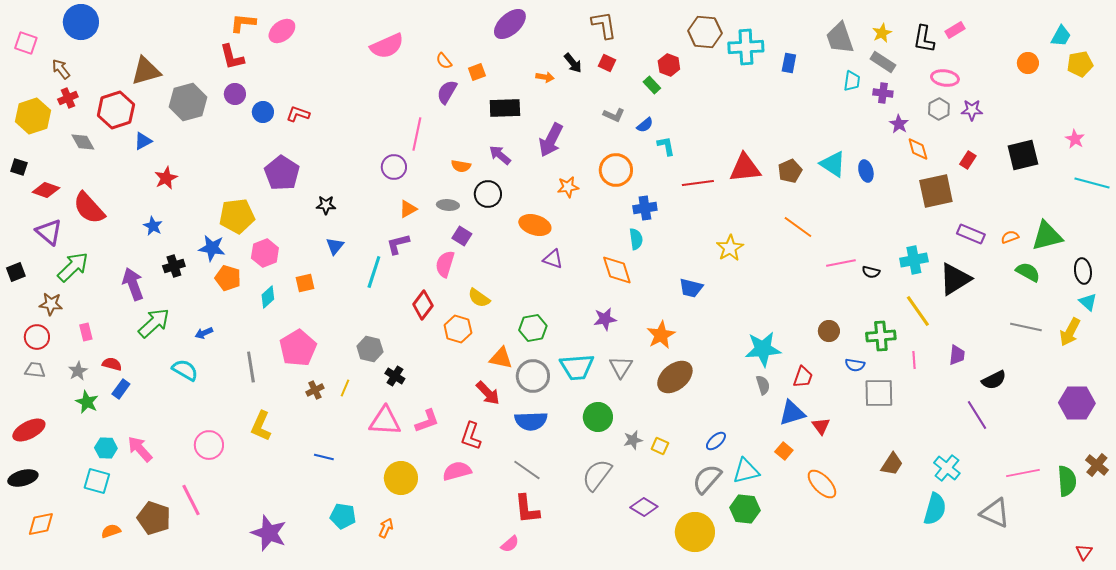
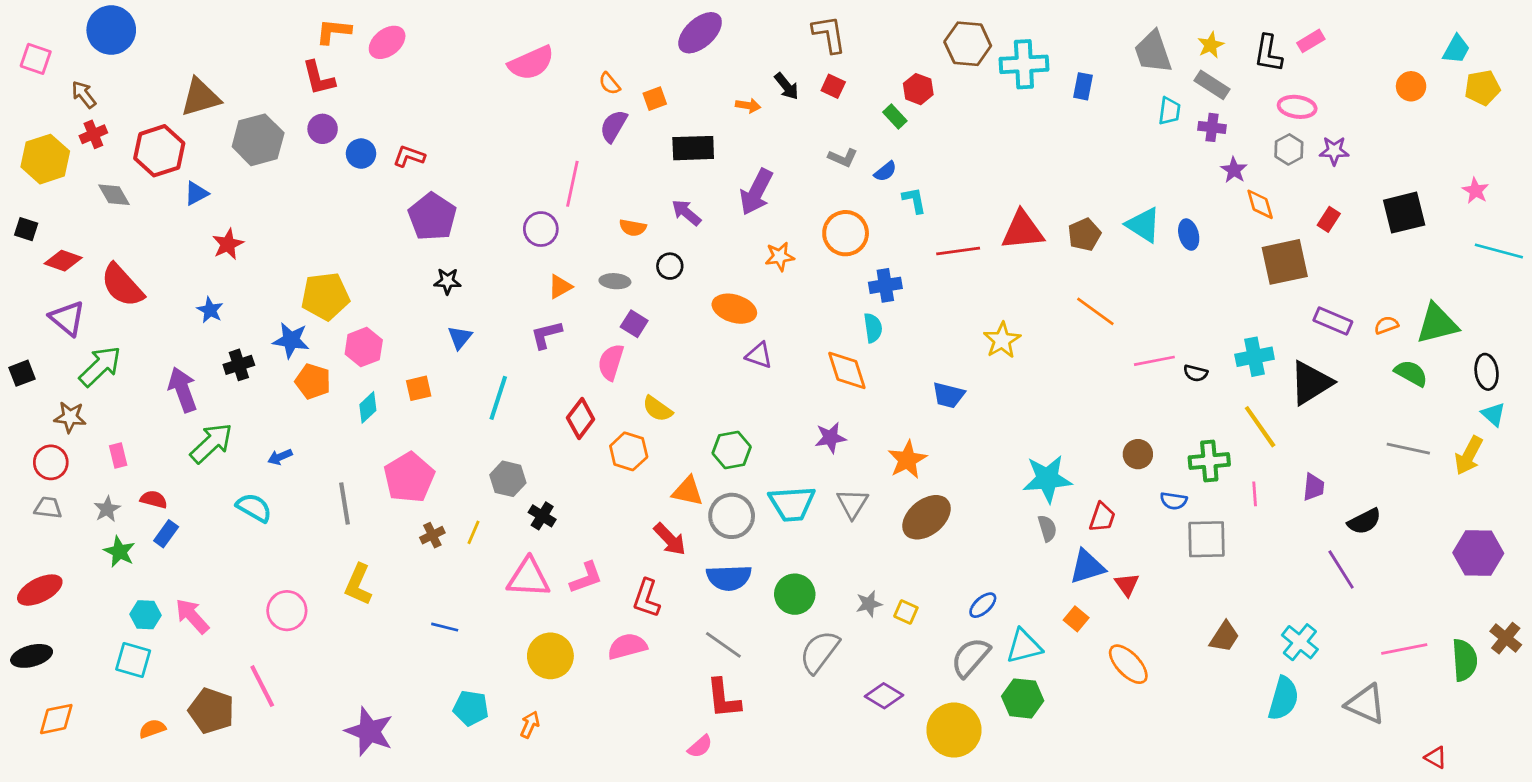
purple pentagon: (282, 173) -> (432, 217), moved
black circle: (488, 194) -> (670, 266), size x0.7
cyan line: (374, 272) -> (498, 398), moved
green circle: (598, 417) -> (795, 594), moved
red triangle: (1084, 552) -> (1436, 757), moved, turned -36

